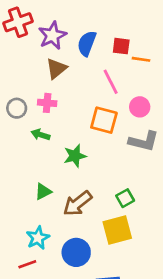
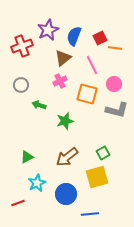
red cross: (18, 22) -> (22, 46), moved
red square: (121, 46) -> (100, 38), turned -32
brown triangle: (56, 69) -> (63, 58), moved
pink cross: (47, 103) -> (60, 81), moved, turned -32
green triangle: (43, 192) -> (27, 157), moved
red line: (27, 264) -> (18, 203), moved

